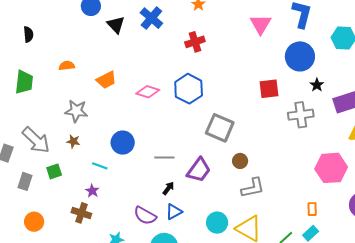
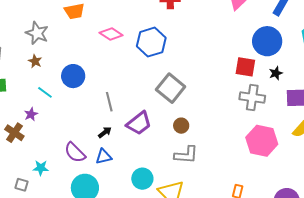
red square: (269, 89) -> (245, 67), moved
brown star: (73, 141) -> (35, 61), moved
gray line: (164, 157) -> (109, 102), turned 60
pink hexagon: (331, 168) -> (262, 141), moved

